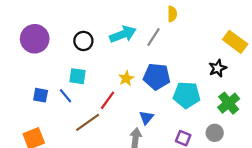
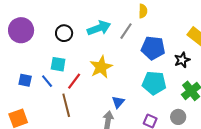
blue pentagon: (157, 77) -> (153, 48), moved
yellow star: (126, 78) -> (101, 67), size x1.6
red line: (107, 100) -> (74, 81), moved
brown line: (88, 122) -> (66, 105), turned -70

